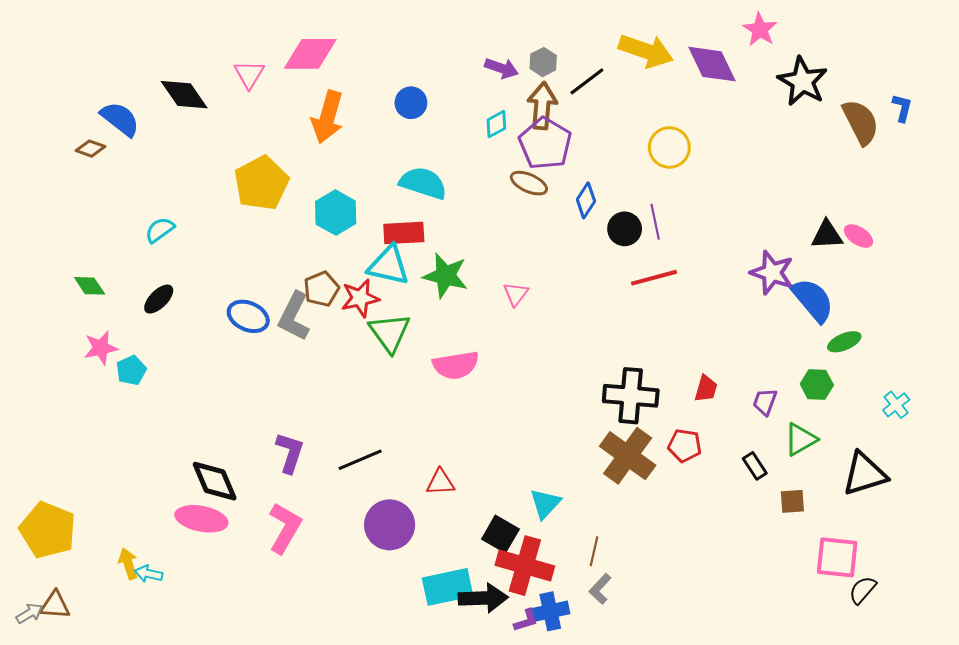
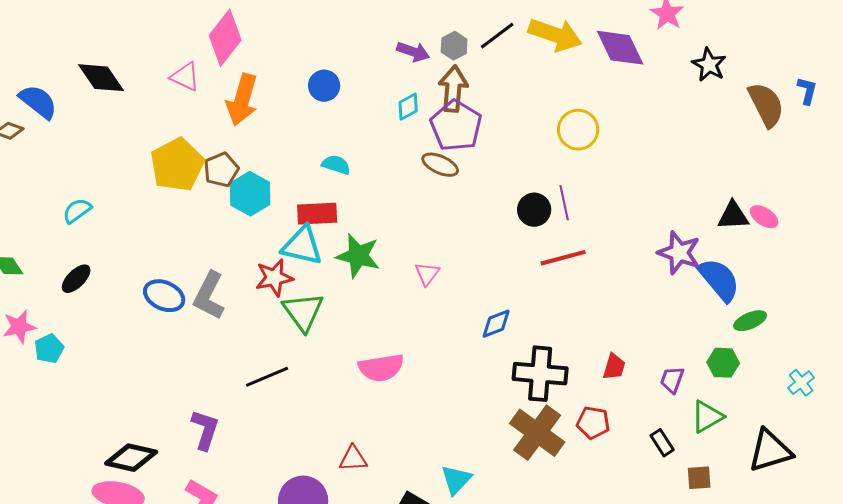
pink diamond: (310, 54) -> (225, 38), turned -52
pink triangle: (249, 74) -> (185, 77), moved, turned -36
black line: (587, 81) -> (497, 36), moved
black star: (803, 81) -> (709, 65), size x0.7
cyan semicircle: (423, 183) -> (336, 165), size x0.6
blue diamond: (586, 200) -> (496, 324), moved, turned 36
brown pentagon: (321, 289) -> (221, 170), moved
pink semicircle: (456, 365) -> (381, 368), moved
black line: (360, 460) -> (267, 377), moved
black diamond: (215, 481) -> (131, 458), turned -54

